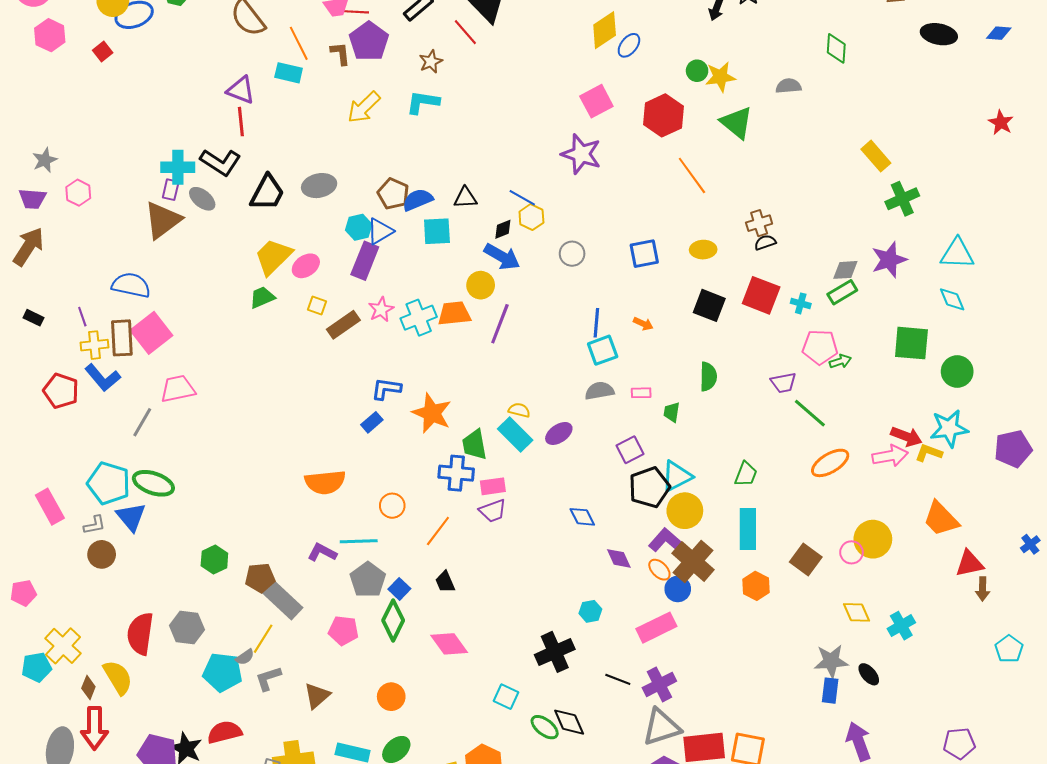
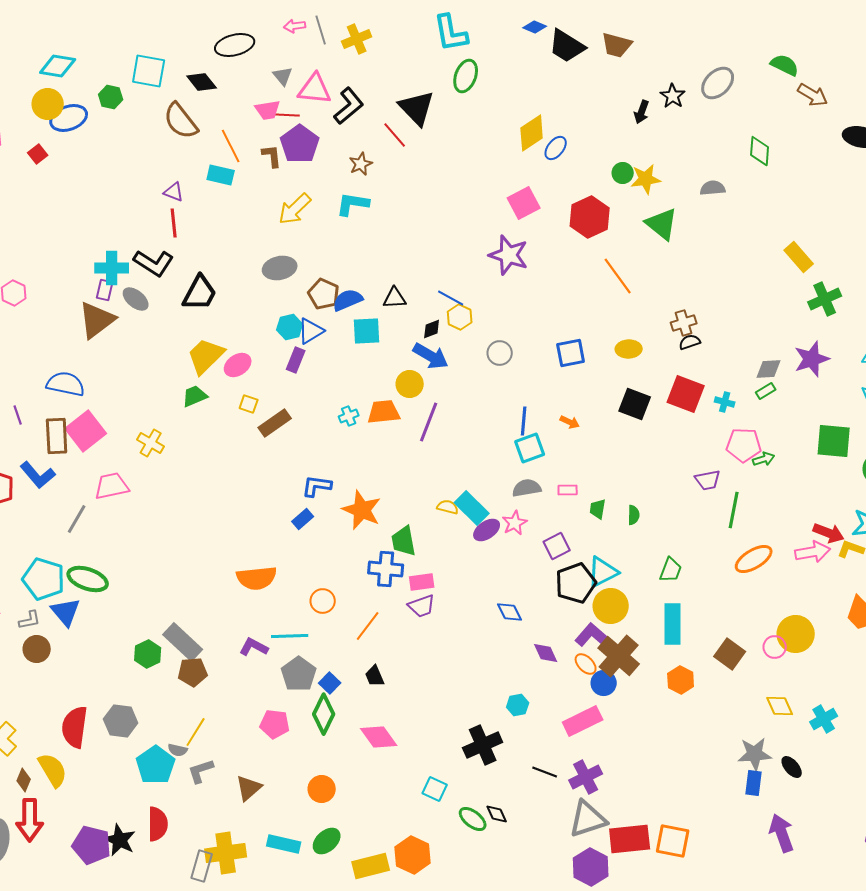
purple triangle: (241, 90) -> (174, 192), size x0.7
gray ellipse: (319, 186) -> (280, 268), moved
purple rectangle: (365, 261) -> (296, 360), size x0.7
green rectangle: (842, 292) -> (766, 391), size x0.7
pink star: (381, 310) -> (515, 523), moved
cyan cross: (419, 318) -> (349, 416), size x0.6
yellow cross: (94, 345) -> (151, 443), moved, turned 36
green semicircle: (708, 377) -> (634, 515), moved, size x0.7
green line: (810, 413) -> (734, 510), turned 60
cyan rectangle: (515, 435) -> (472, 508), moved
gray rectangle: (282, 600) -> (183, 642), moved
gray semicircle: (245, 657) -> (178, 750), turned 48
cyan pentagon: (223, 672) -> (156, 765), turned 30
black diamond: (569, 722) -> (497, 814), size x0.7
red semicircle: (225, 732) -> (158, 824), turned 104

